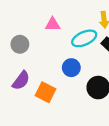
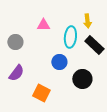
cyan ellipse: (84, 38) -> (70, 37), turned -60
orange square: (46, 92) -> (41, 93), moved

